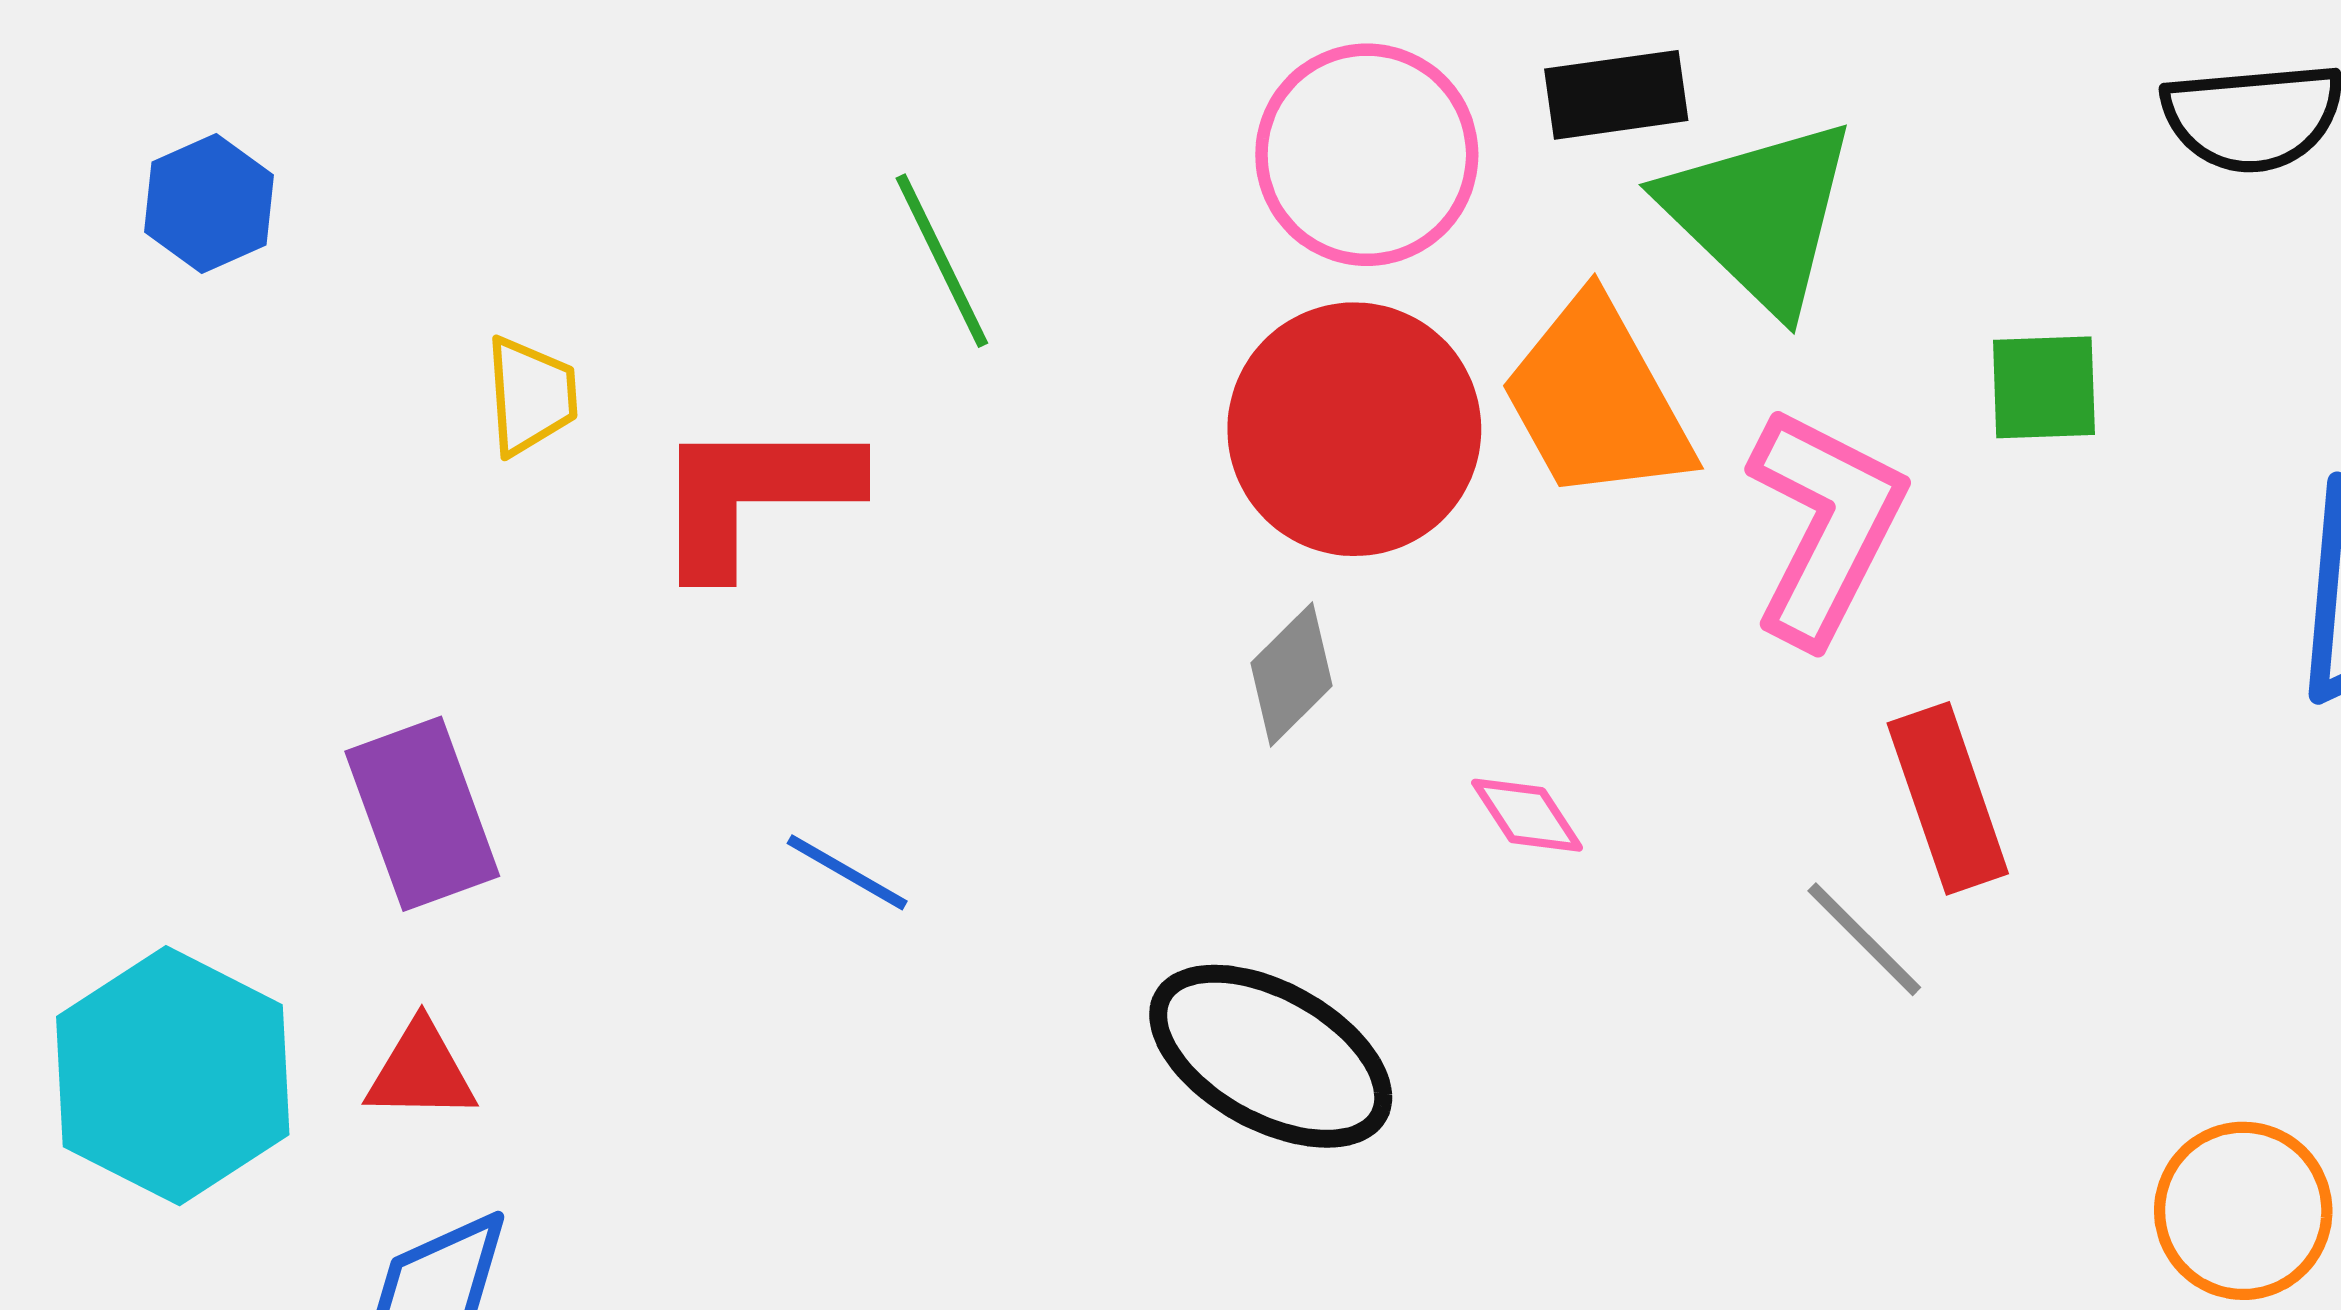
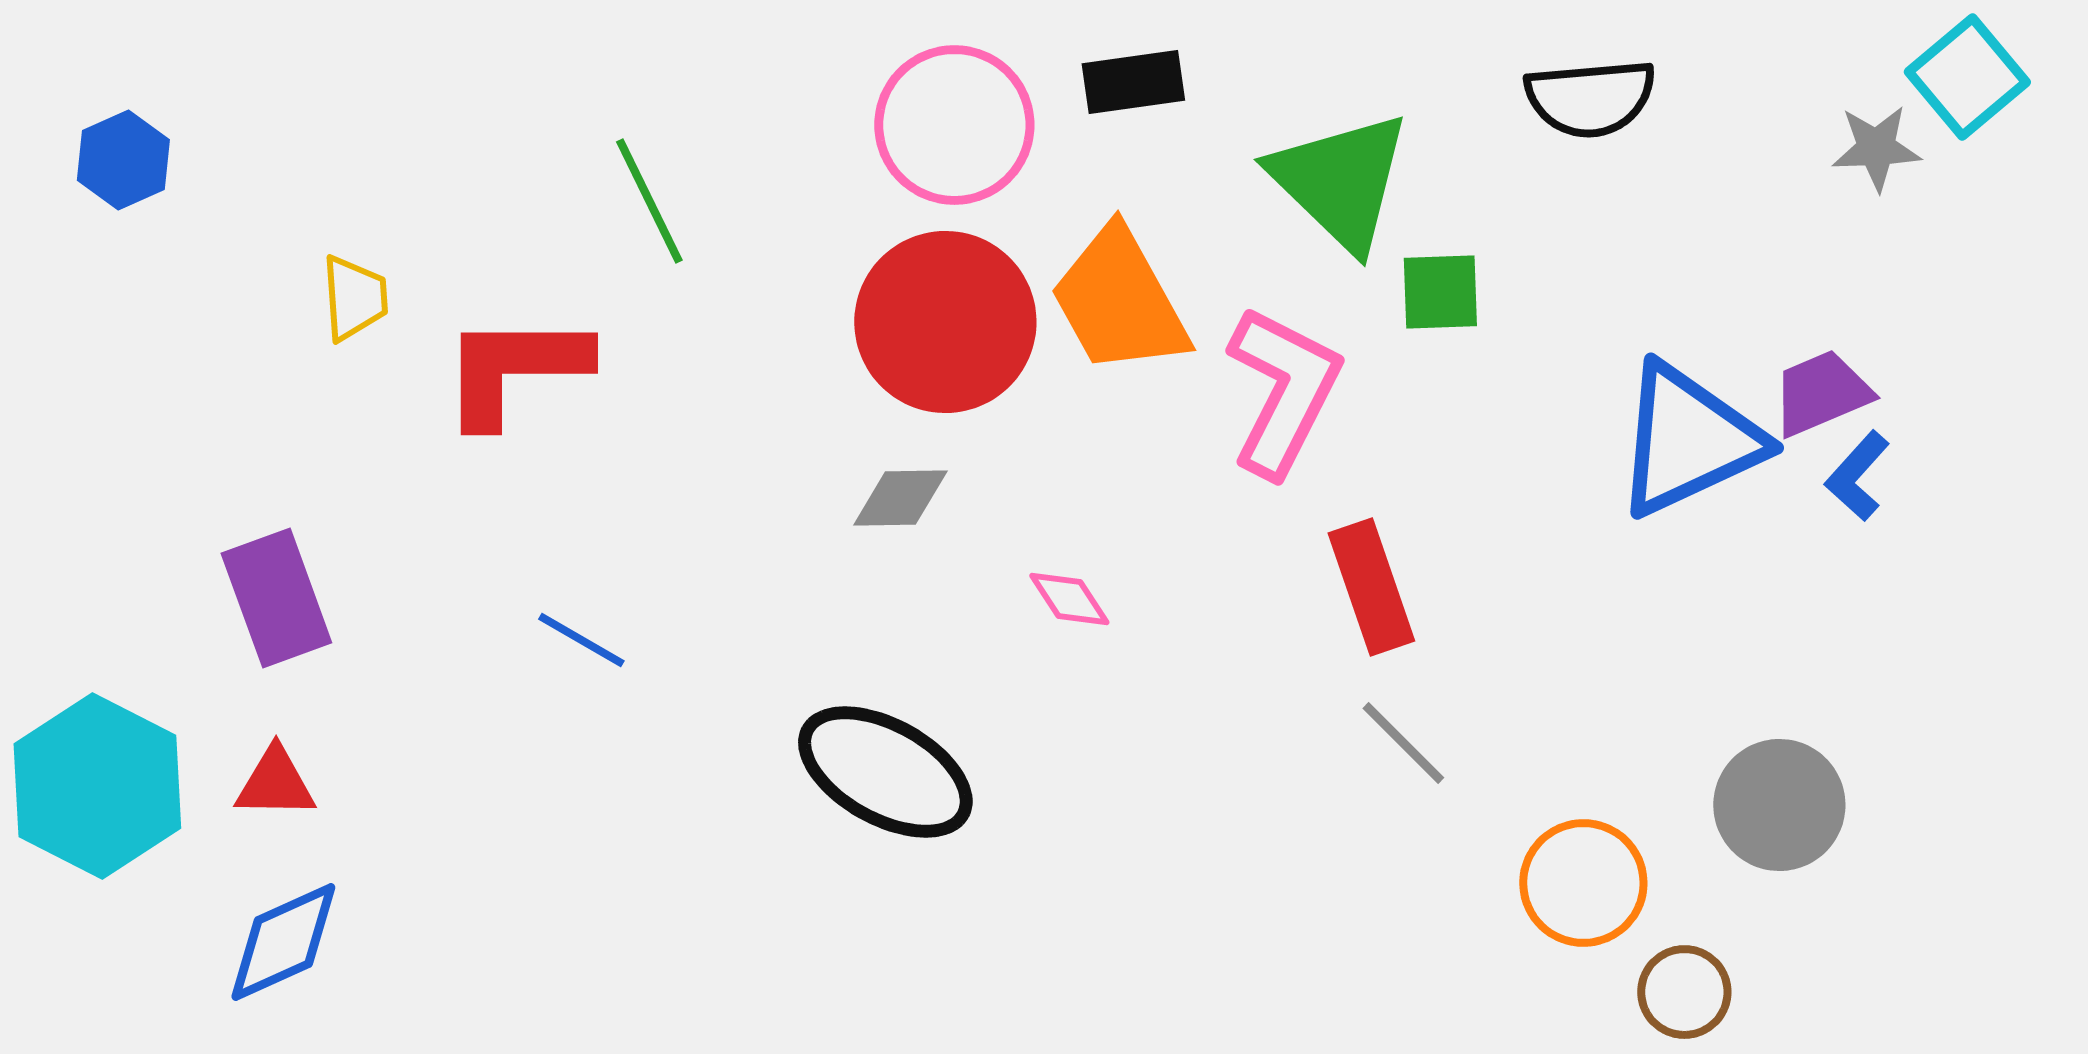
green triangle: (1760, 215) -> (1340, 181), moved
gray diamond: (1292, 674) -> (900, 498), turned 44
gray line: (1864, 939) -> (1403, 743), moved

